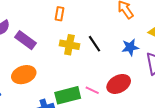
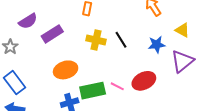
purple rectangle: (26, 40) -> (52, 34), turned -70
orange ellipse: (24, 75) -> (66, 70), moved

